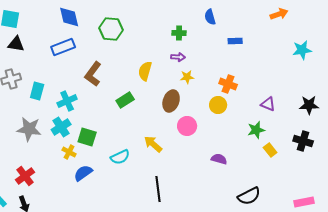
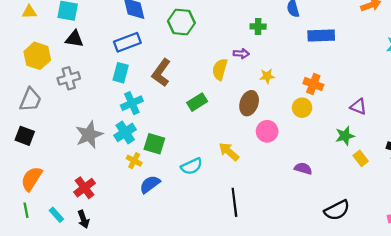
blue rectangle: (235, 41) -> (321, 36), size x1.6
purple arrow: (178, 57) -> (241, 54), moved
cyan rectangle: (37, 91) -> (121, 73), moved
gray star: (29, 129) -> (89, 135), turned -30

